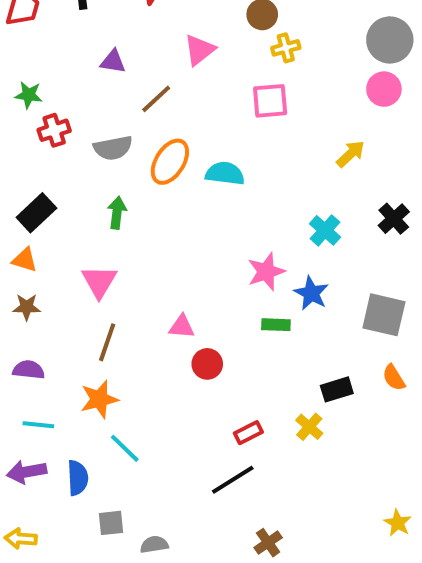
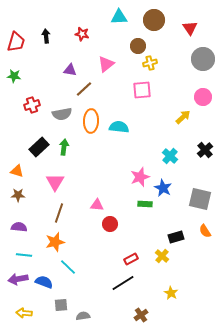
purple triangle: (113, 62) -> (70, 70), moved
pink circle: (384, 89) -> (203, 97), moved
green star: (29, 95) -> (14, 76), moved
orange ellipse: (170, 162) -> (91, 121), turned -30
black rectangle: (36, 213) -> (39, 147), moved
blue semicircle: (78, 478) -> (44, 282), turned -66
yellow star: (398, 523) -> (171, 293), moved
yellow arrow: (21, 539) -> (24, 313), moved

